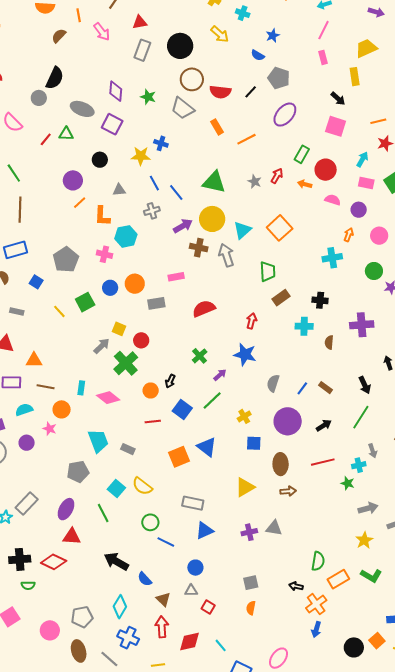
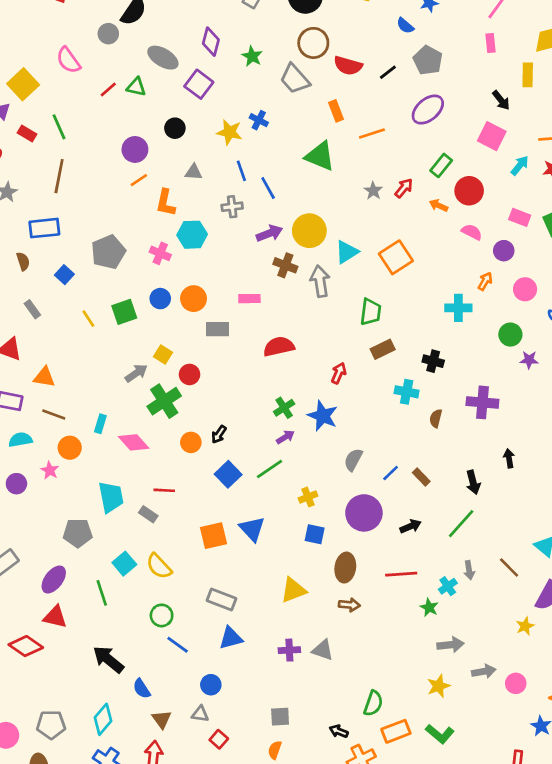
cyan arrow: (362, 159) -> (520, 165), moved
green triangle: (214, 182) -> (320, 156), moved
gray rectangle: (17, 312) -> (32, 309), turned 32
green cross: (200, 356) -> (284, 408), moved
red line: (153, 422) -> (164, 490), moved
cyan cross: (359, 465) -> (448, 586), turned -32

